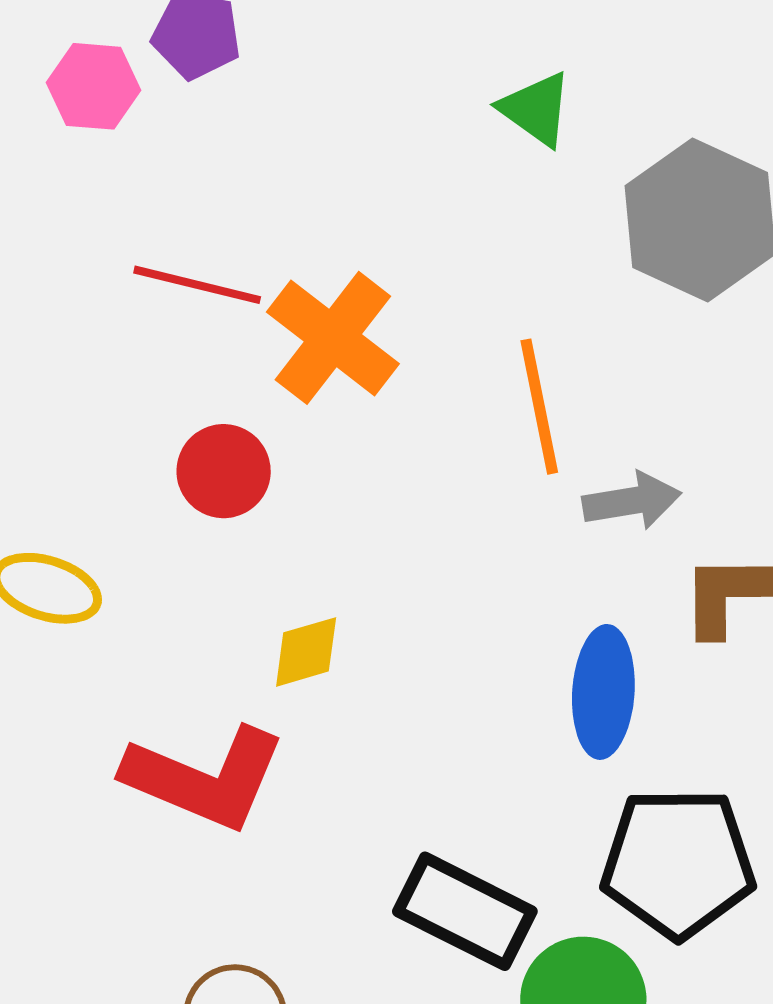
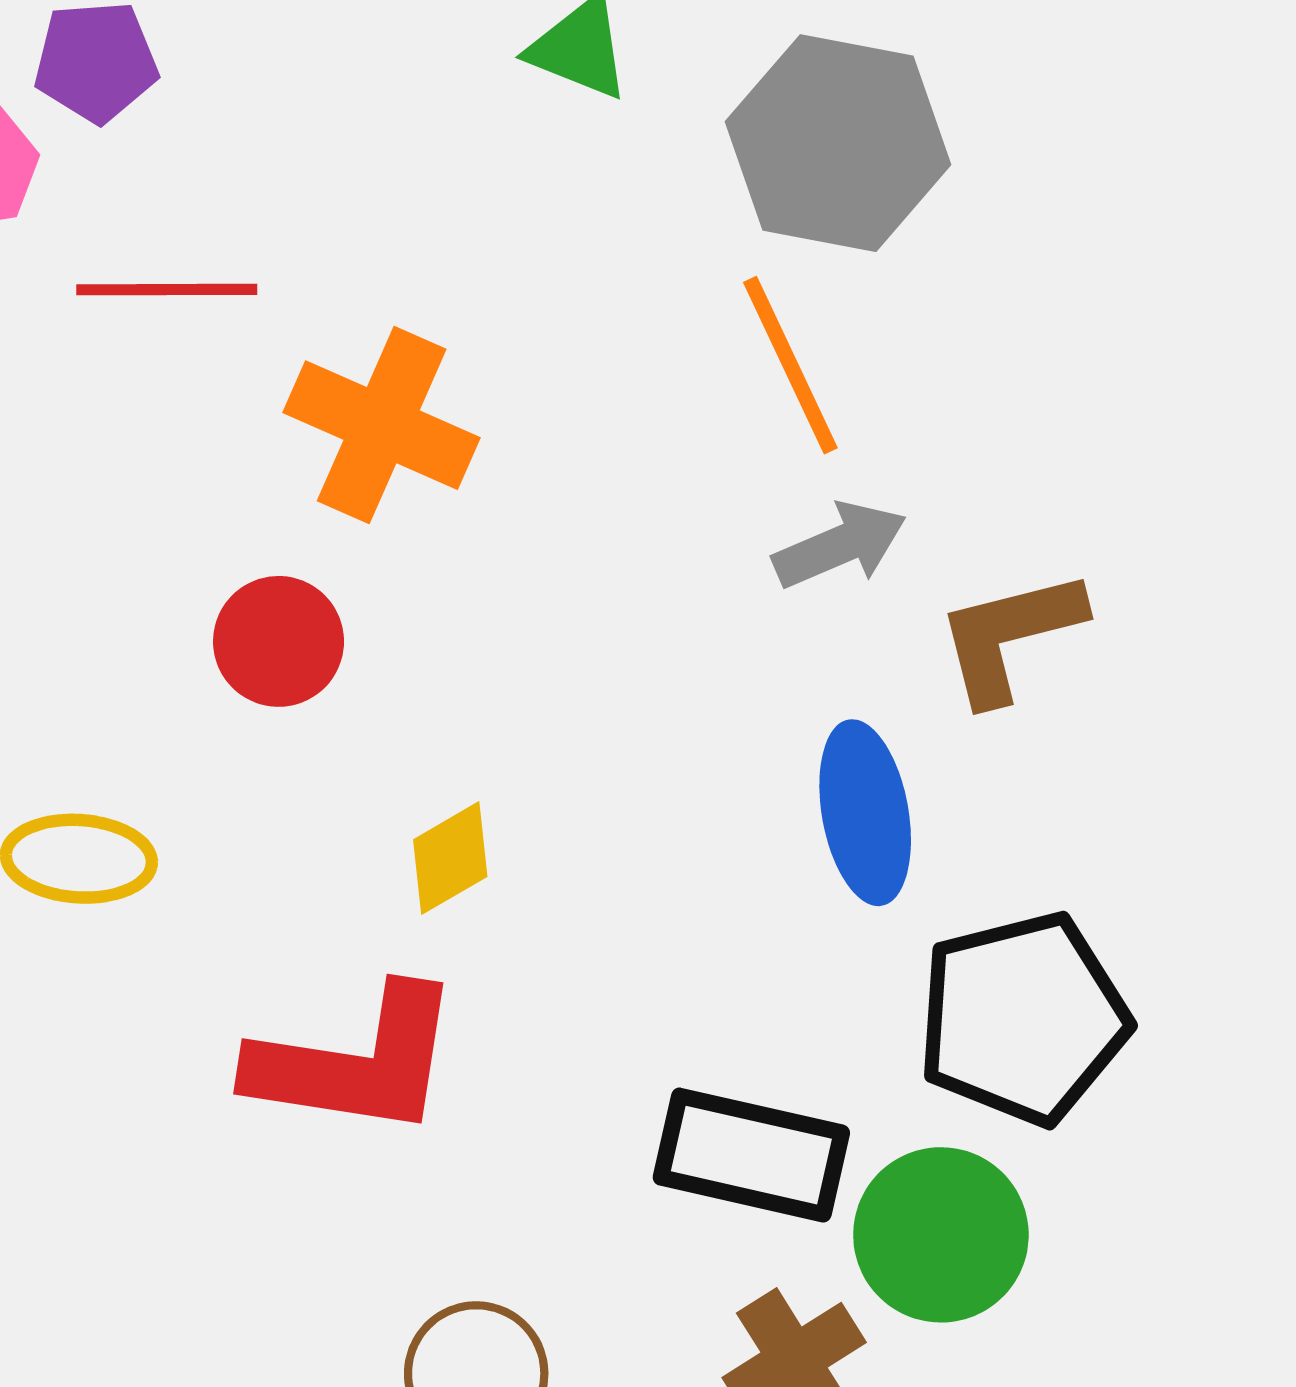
red line: (197, 285) -> (167, 290), moved
orange line: (539, 407) -> (790, 365), moved

